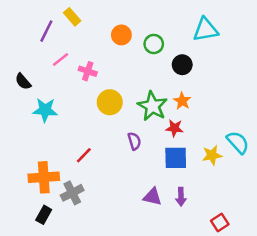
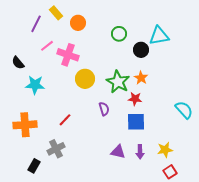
cyan triangle: (205, 30) -> (159, 36), moved
orange circle: (121, 35) -> (78, 23), moved
pink cross: (88, 71) -> (68, 55), size x1.5
yellow star: (212, 155) -> (165, 150), moved
orange cross: (44, 177) -> (25, 125), moved

